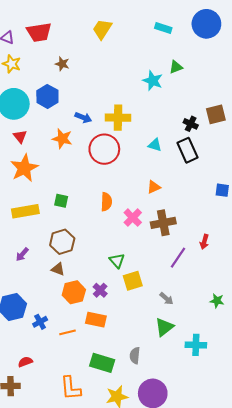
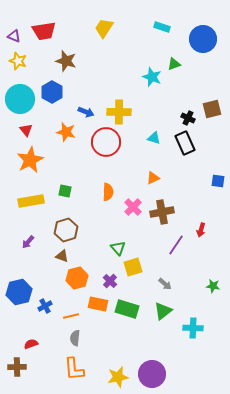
blue circle: (206, 24) -> (203, 39), moved
brown star: (62, 64) -> (66, 61), size x1.5
purple cross: (100, 290) -> (110, 281), moved
gray semicircle: (135, 355) -> (75, 338), moved
green rectangle: (102, 363) -> (127, 309), moved

